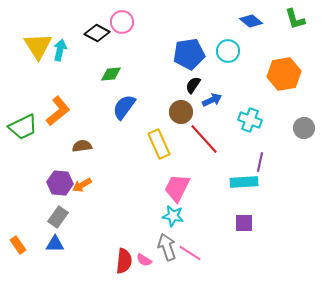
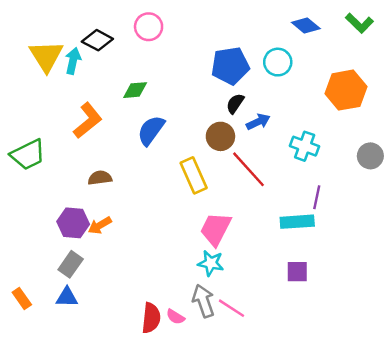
green L-shape: (295, 19) -> (359, 23), turned -30
black diamond: (97, 33) -> (97, 40), moved
orange L-shape: (58, 111) -> (88, 121), moved

